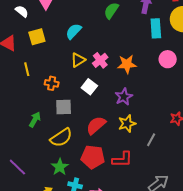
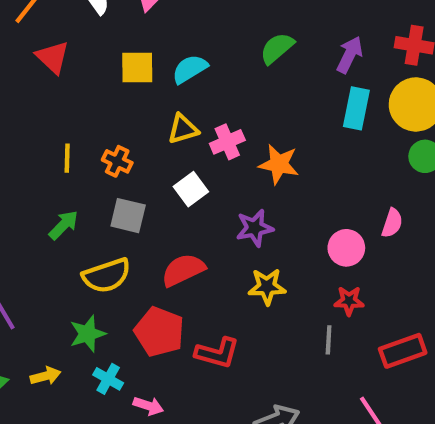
yellow square: (37, 37) -> (137, 68), moved
pink circle: (168, 59) -> (346, 248), moved
yellow line: (27, 69) -> (67, 158), moved
yellow star: (127, 124) -> (267, 287), moved
gray line: (151, 140) -> (329, 340), moved, turned -40

